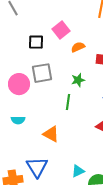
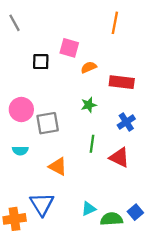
pink square: (61, 30) -> (69, 48), turned -36
gray square: (42, 73) -> (48, 123), moved
green line: (68, 102) -> (92, 144), moved

